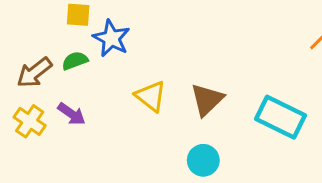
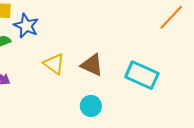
brown triangle: (207, 100) -> (92, 65), turned -50

